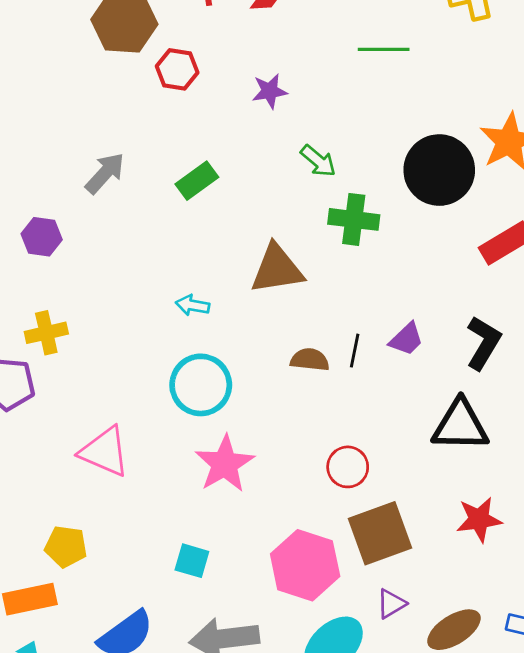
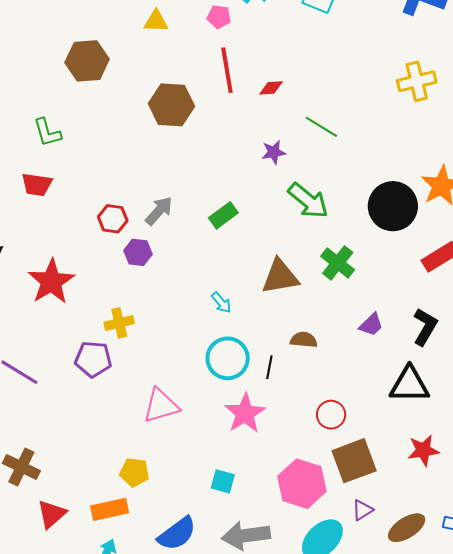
green line: (384, 49) -> (321, 127), moved, turned 32
red hexagon: (177, 69) -> (113, 219), moved
green arrow: (318, 161) -> (308, 201), size x1.6
green cross: (354, 219) -> (338, 263), moved, turned 32
purple hexagon: (42, 237) -> (138, 252), moved
cyan arrow: (193, 305) -> (221, 303), turned -140
black line: (355, 351) -> (269, 367), moved
pink triangle: (105, 452) -> (161, 406), turned -39

